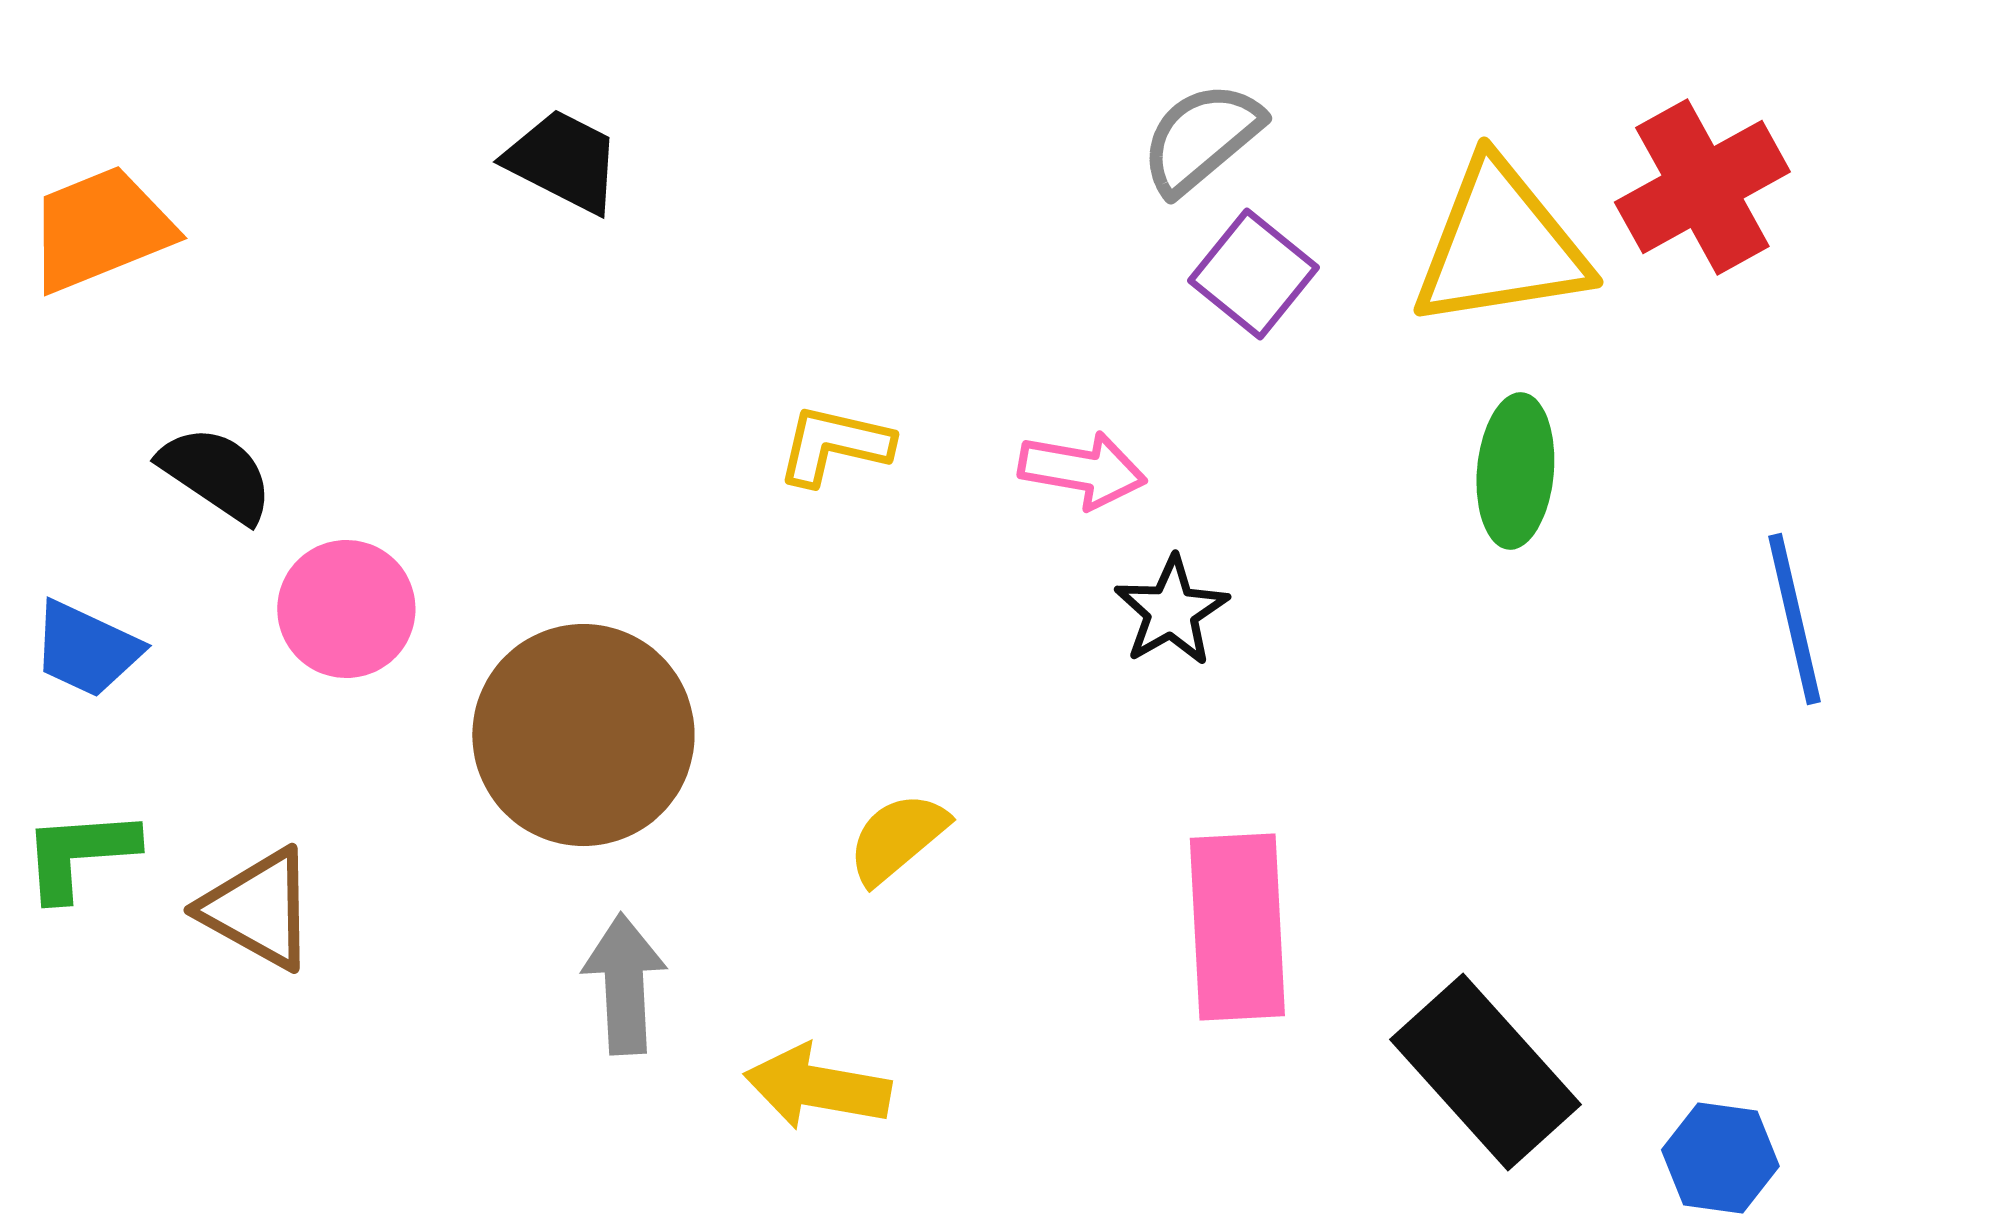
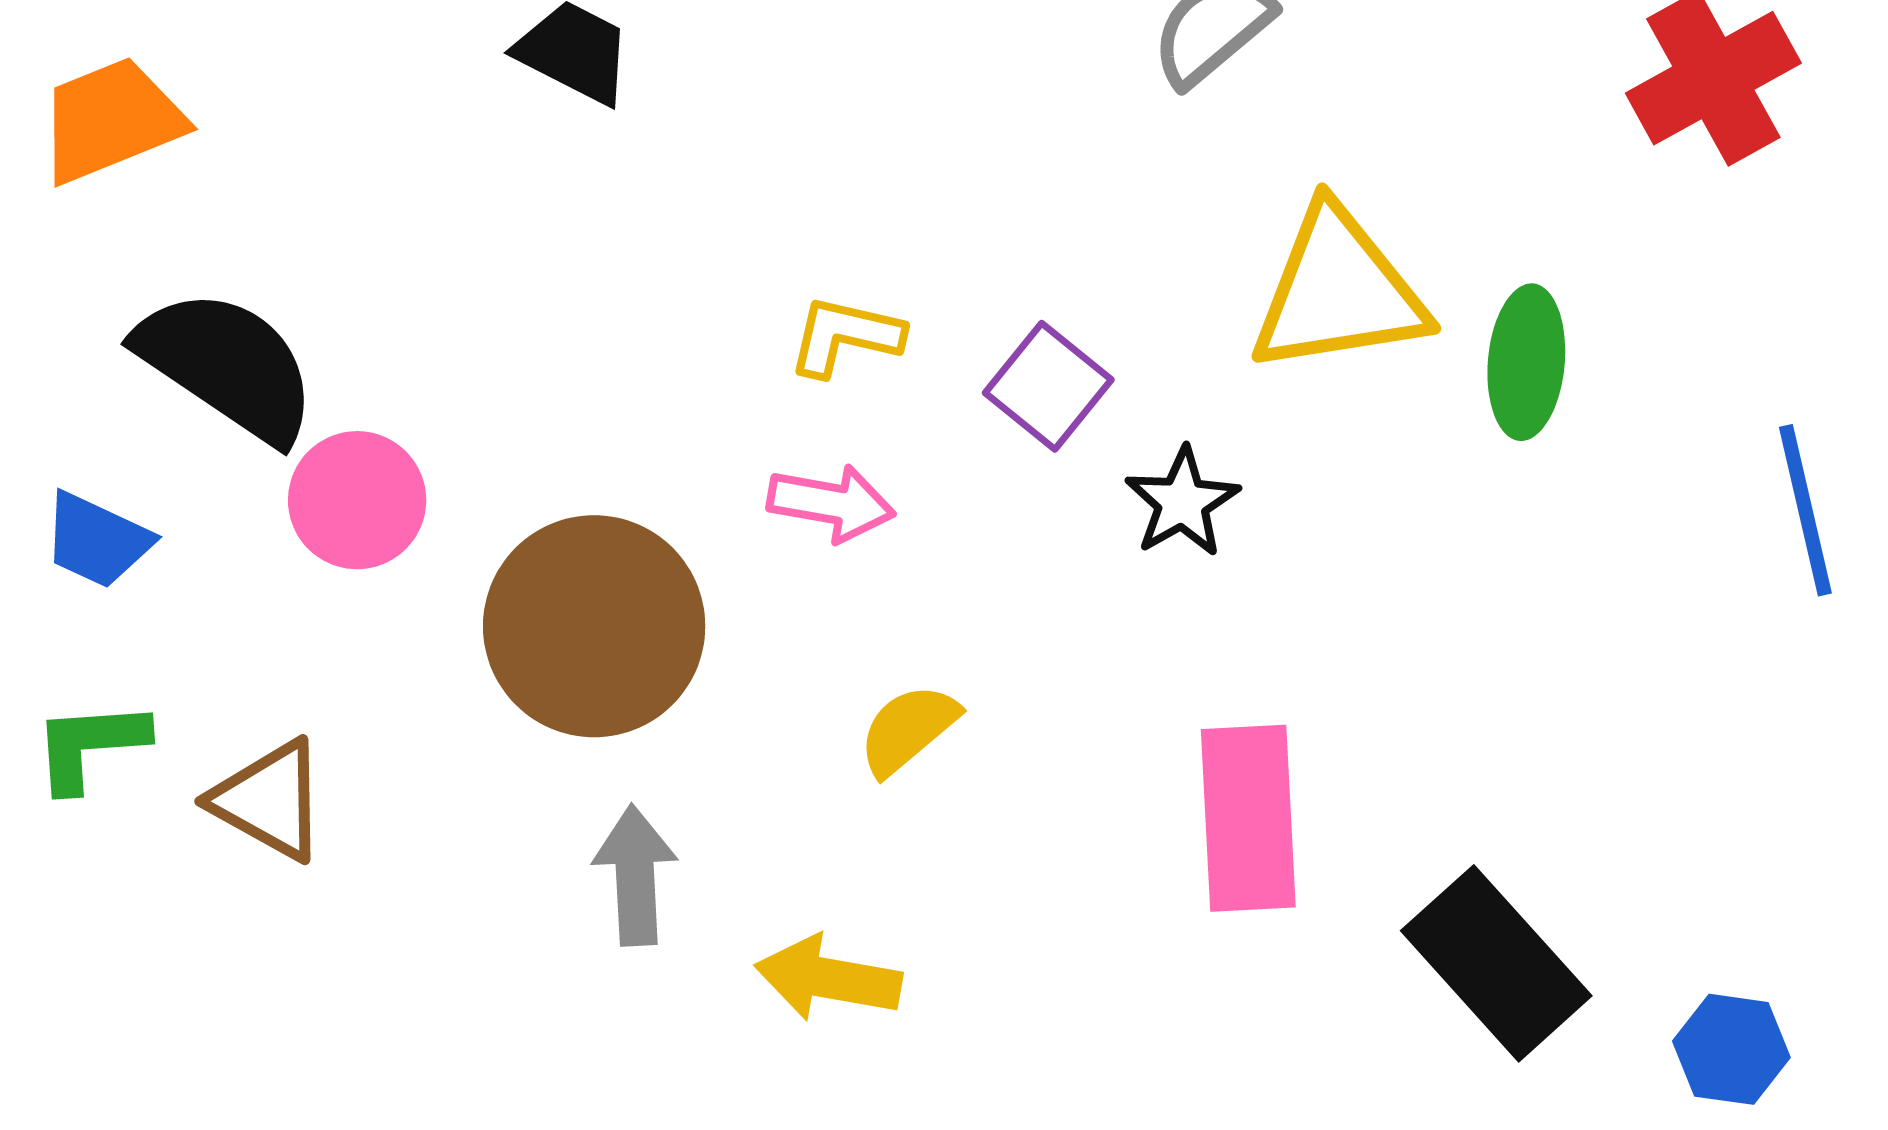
yellow triangle: (1500, 245) -> (1338, 291), moved
purple square: (1253, 274) -> (1048, 386), moved
pink arrow: (1082, 470) -> (831, 503), moved
black semicircle: (216, 474) -> (227, 365), size x1.6

